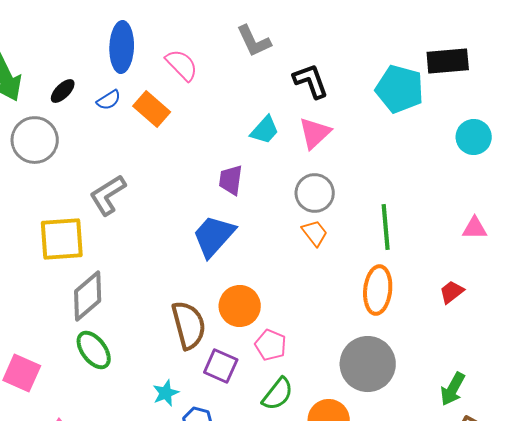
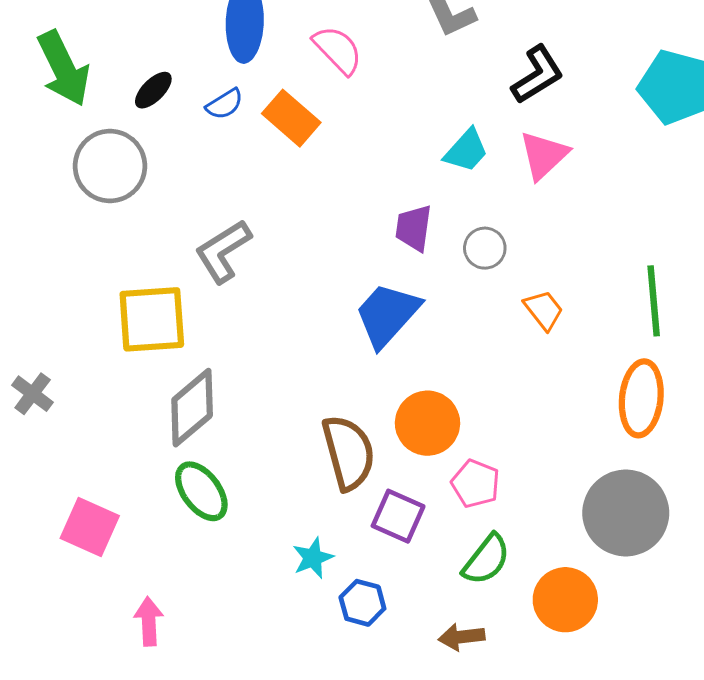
black L-shape: (311, 81) -> (537, 75), turned 78
gray circle: (315, 193) -> (485, 248), moved, size x0.7

